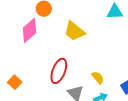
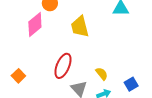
yellow trapezoid: (74, 31) -> (80, 27), turned 35

